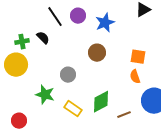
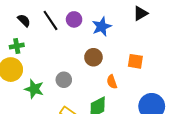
black semicircle: (43, 38) -> (24, 20), moved
orange semicircle: (135, 77) -> (112, 82), moved
green star: (45, 95) -> (34, 89), moved

